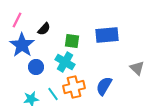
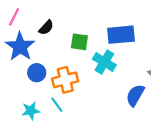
cyan cross: (65, 62) -> (104, 62), moved
blue semicircle: (104, 86) -> (135, 95), moved
orange cross: (74, 87) -> (65, 80), moved

